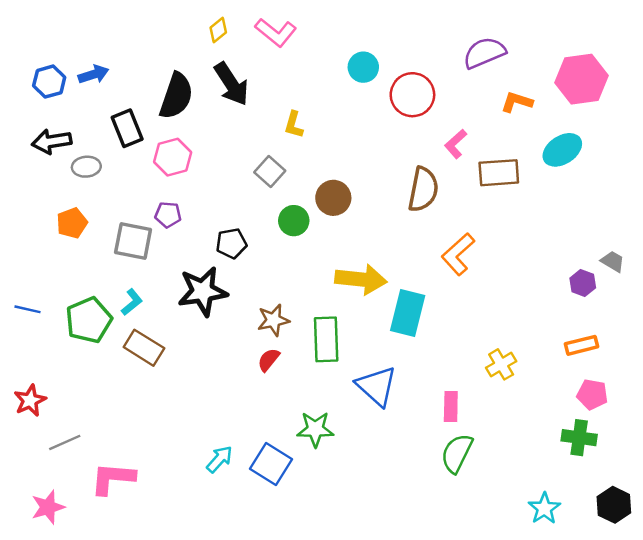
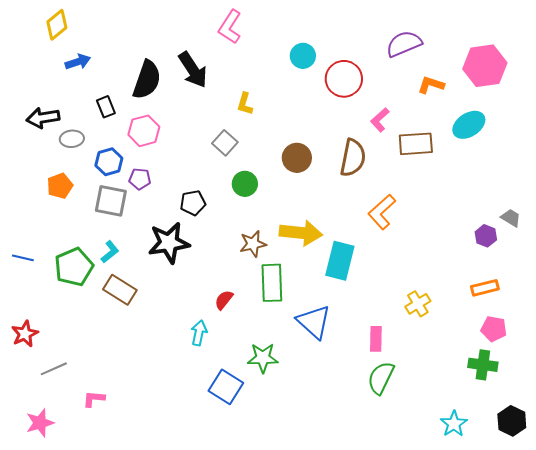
yellow diamond: (218, 30) -> (57, 25), moved, size x1.4
pink L-shape: (276, 32) -> (230, 27), turned 84
blue hexagon: (49, 82) -> (109, 162), moved
black rectangle: (127, 128) -> (106, 107), size x0.7
brown circle: (333, 198) -> (297, 158), moved
brown star: (273, 320) -> (253, 244), moved
cyan arrow: (219, 459) -> (199, 333), moved, turned -30
pink L-shape: (113, 478) -> (94, 399), size x0.6

